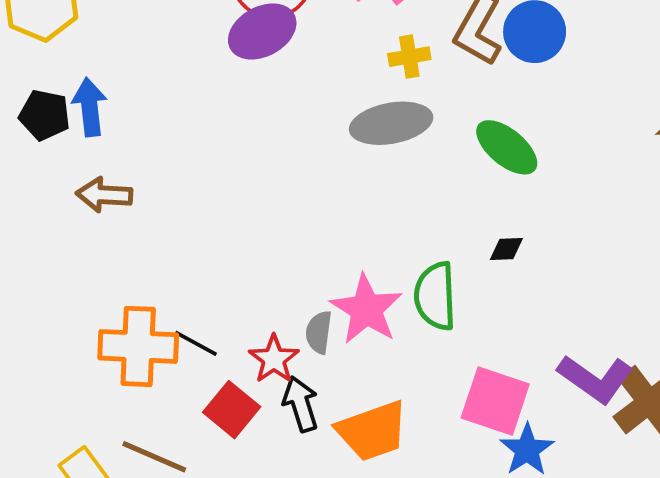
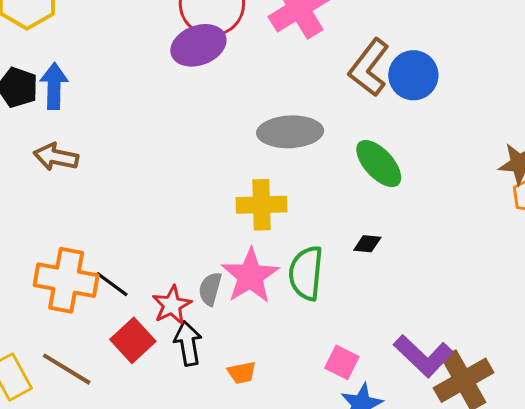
yellow cross: (409, 57) -> (261, 205), moved, size x1.5
pink square: (495, 401) -> (342, 362), size x0.6
orange trapezoid: (372, 431) -> (242, 373), size x0.5

